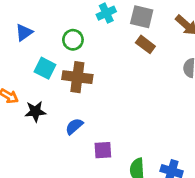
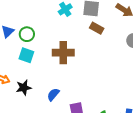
green circle: (73, 40) -> (27, 34), moved
brown cross: (77, 77) -> (63, 53), moved

